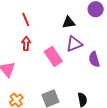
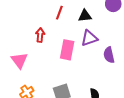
red line: (26, 20) -> (59, 13), moved, turned 40
pink rectangle: (53, 56) -> (67, 50), turned 42

